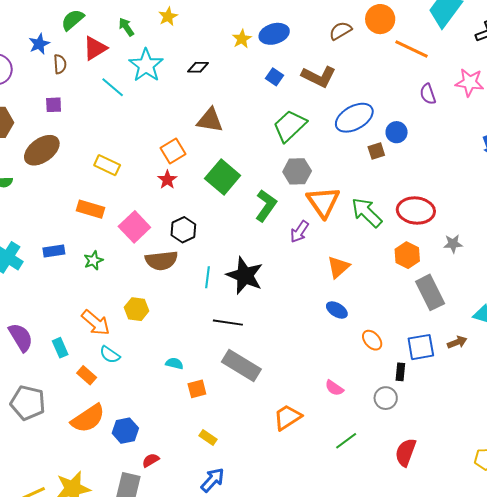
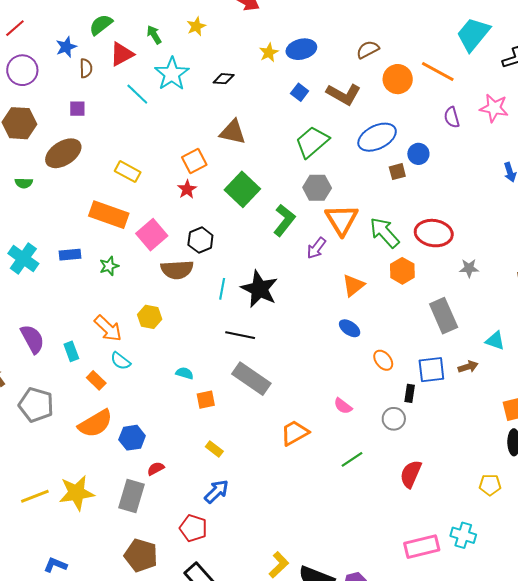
orange circle: (380, 19) -> (398, 79), moved
orange rectangle: (90, 209) -> (109, 215), size x1.4
orange hexagon: (407, 255) -> (402, 271), moved

